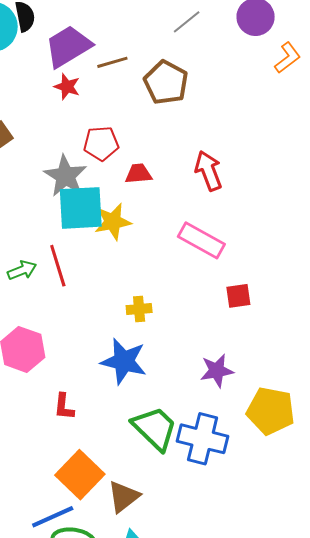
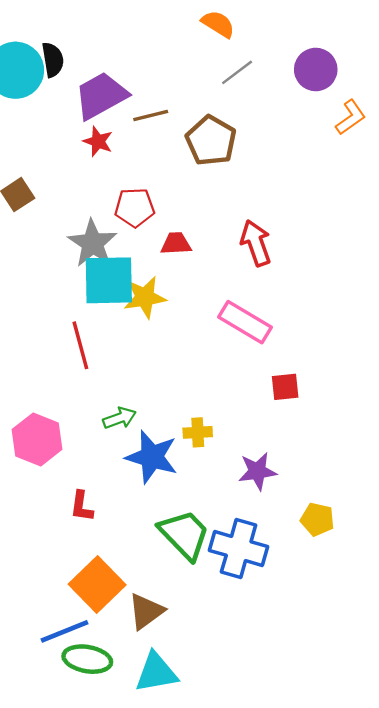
green arrow: (22, 270) -> (120, 418), moved
yellow cross: (139, 309) -> (198, 432), moved
yellow pentagon: (271, 411) -> (317, 519), size x0.6

